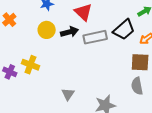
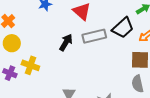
yellow circle: (47, 30) -> (12, 43), moved
black arrow: (69, 32) -> (66, 42), moved, turned -42

